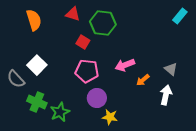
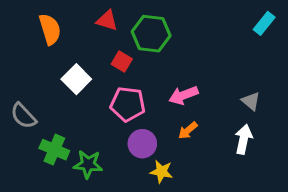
white square: (37, 65) -> (76, 79), moved
orange arrow: (143, 80) -> (188, 130), moved
green star: (60, 112) -> (88, 164), turned 30

